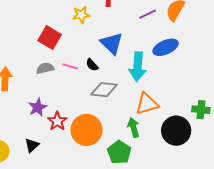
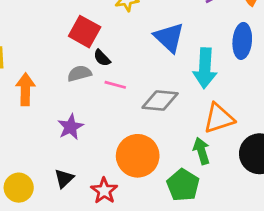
blue ellipse: (166, 47) -> (242, 41), turned -60
black semicircle: (92, 65) -> (102, 58), moved
pink line: (70, 66) -> (115, 85), moved
red star: (57, 121) -> (104, 191), moved

